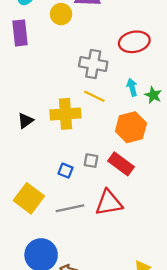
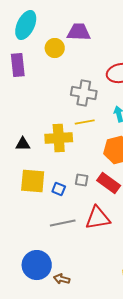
yellow line: (94, 96) -> (85, 122), turned -36
black triangle: (26, 121) -> (23, 144), turned 35
yellow square: (29, 198) -> (33, 181), moved, turned -32

